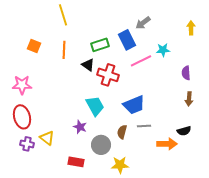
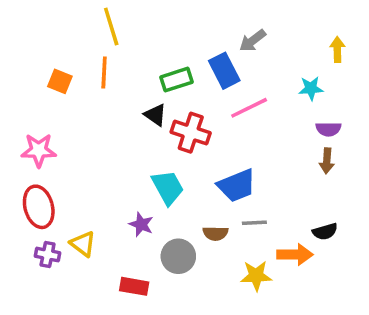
orange line: (64, 50) -> (104, 72), moved
cyan star: (163, 50) -> (311, 88), moved
purple semicircle: (186, 73) -> (329, 129), turned -88
brown arrow: (189, 99) -> (327, 161), moved
brown semicircle: (122, 132) -> (215, 233), turned -104
yellow star: (120, 165) -> (256, 276), moved

